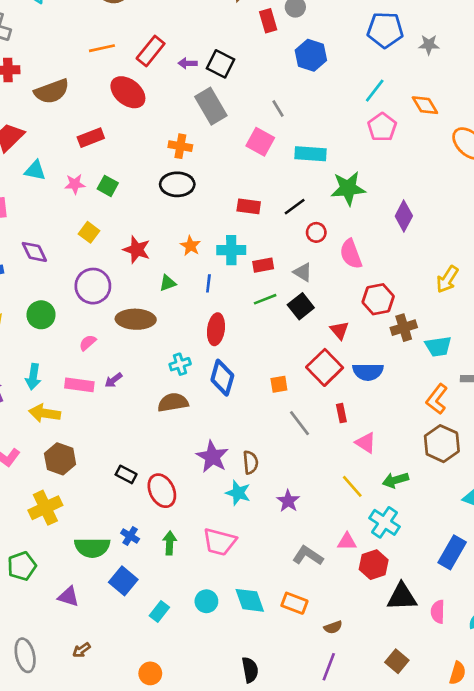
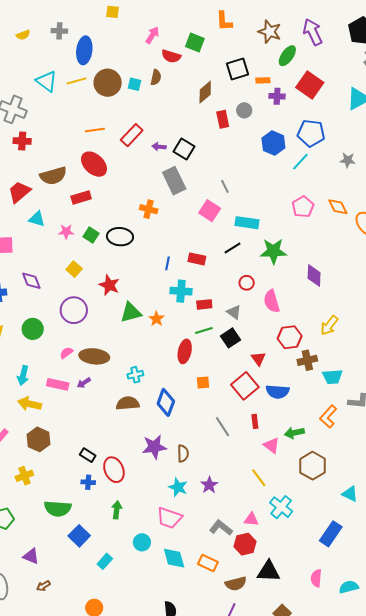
gray star: (429, 45) -> (348, 160), moved
blue hexagon: (311, 55) -> (273, 143), moved
brown semicircle: (52, 91) -> (53, 176), moved
cyan line: (375, 91) -> (300, 162), moved
red ellipse: (128, 92) -> (94, 164), moved
orange diamond: (425, 105) -> (338, 207), moved
black ellipse: (177, 184) -> (120, 237), moved
black line: (295, 207) -> (233, 248), moved
purple diamond: (404, 216) -> (314, 276), turned -30
orange star: (190, 246) -> (156, 319), moved
yellow arrow: (447, 279) -> (329, 325), moved
green triangle: (168, 283) -> (131, 312), size x1.6
blue line: (208, 283) -> (168, 263), moved
brown ellipse: (136, 319) -> (94, 356), moved
red ellipse: (216, 329) -> (185, 351), moved
blue diamond: (222, 378) -> (166, 402), moved
orange square: (279, 384) -> (203, 382), moved
brown hexagon: (442, 444) -> (312, 466), moved
purple star: (212, 457) -> (154, 447), turned 30
green arrow: (395, 480) -> (294, 433), moved
cyan star: (238, 493) -> (178, 487), moved
yellow cross: (45, 508) -> (24, 476), size x0.7
blue cross: (130, 536) -> (88, 482), moved, turned -32
pink trapezoid: (220, 542) -> (169, 518), moved
red hexagon: (374, 565) -> (245, 544), moved
purple triangle: (68, 597) -> (31, 556), moved
black triangle: (402, 597) -> (269, 571), moved
cyan circle: (206, 601) -> (142, 542), moved
brown semicircle: (333, 627) -> (236, 584), size x1.5

